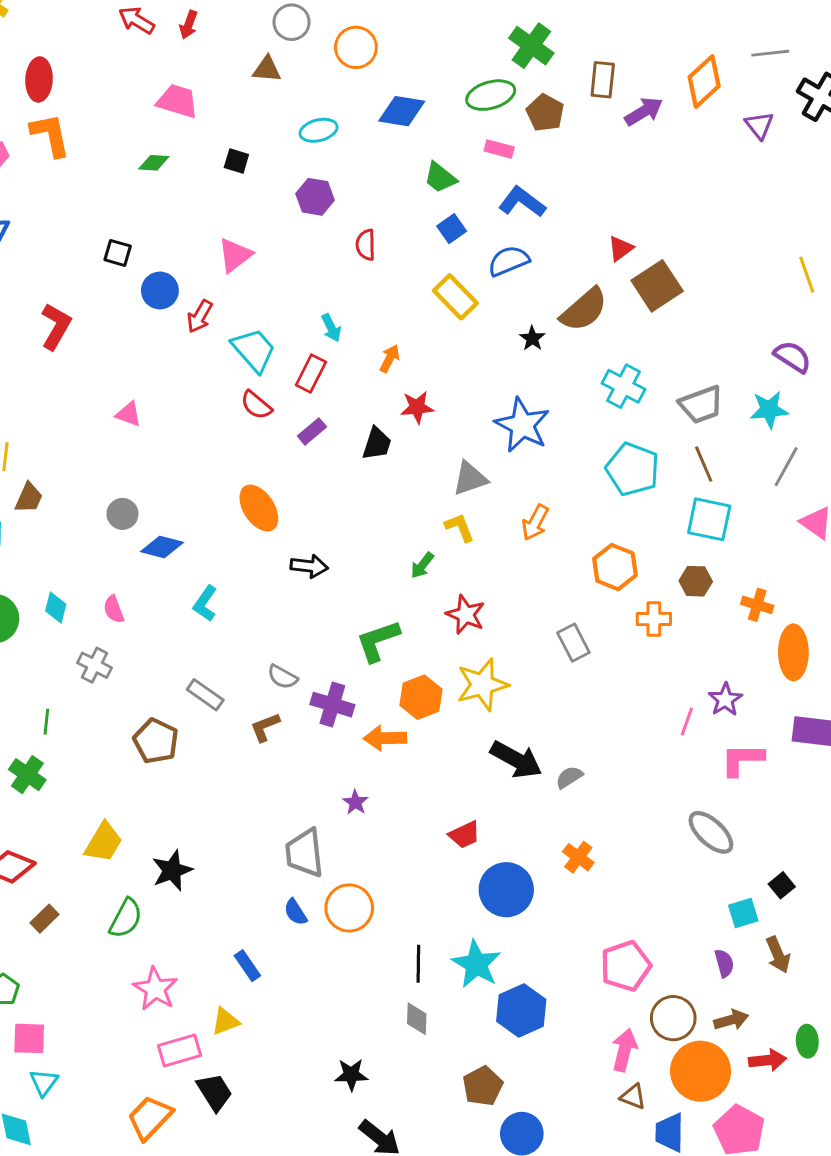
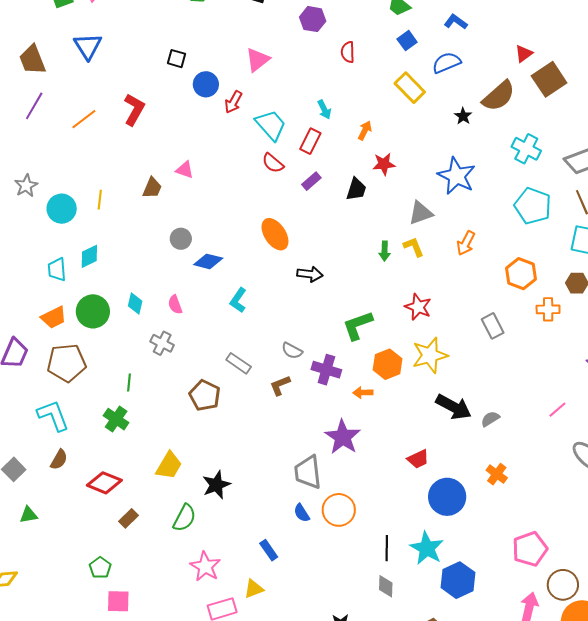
blue L-shape: (522, 202) -> (456, 22), size x0.7
brown trapezoid: (29, 498) -> (152, 188), moved
green arrow: (422, 565) -> (385, 251), moved, turned -36
pink line: (687, 721) -> (557, 410), moved, turned 30
orange arrow: (385, 738) -> (363, 393), size x0.7
purple star: (355, 802) -> (343, 437), size x2.0

